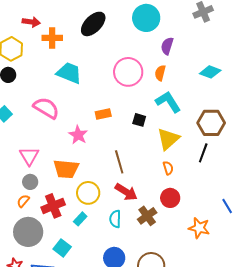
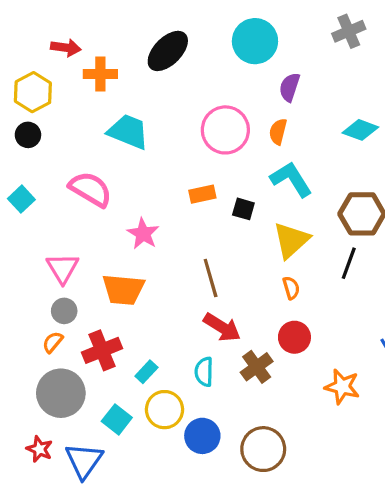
orange rectangle: (103, 114) -> (202, 194), moved
yellow circle: (88, 193) -> (165, 410), moved

